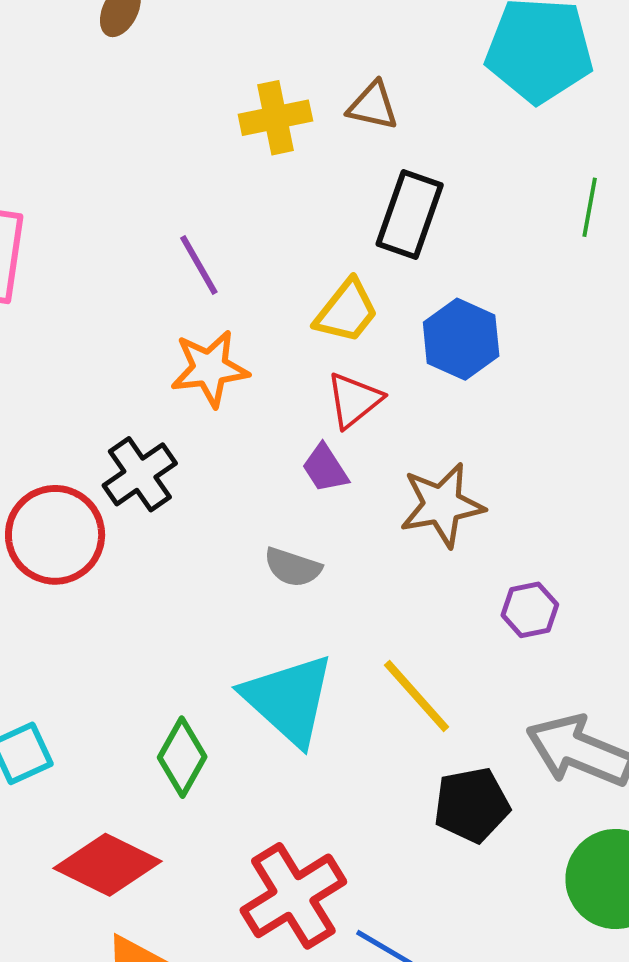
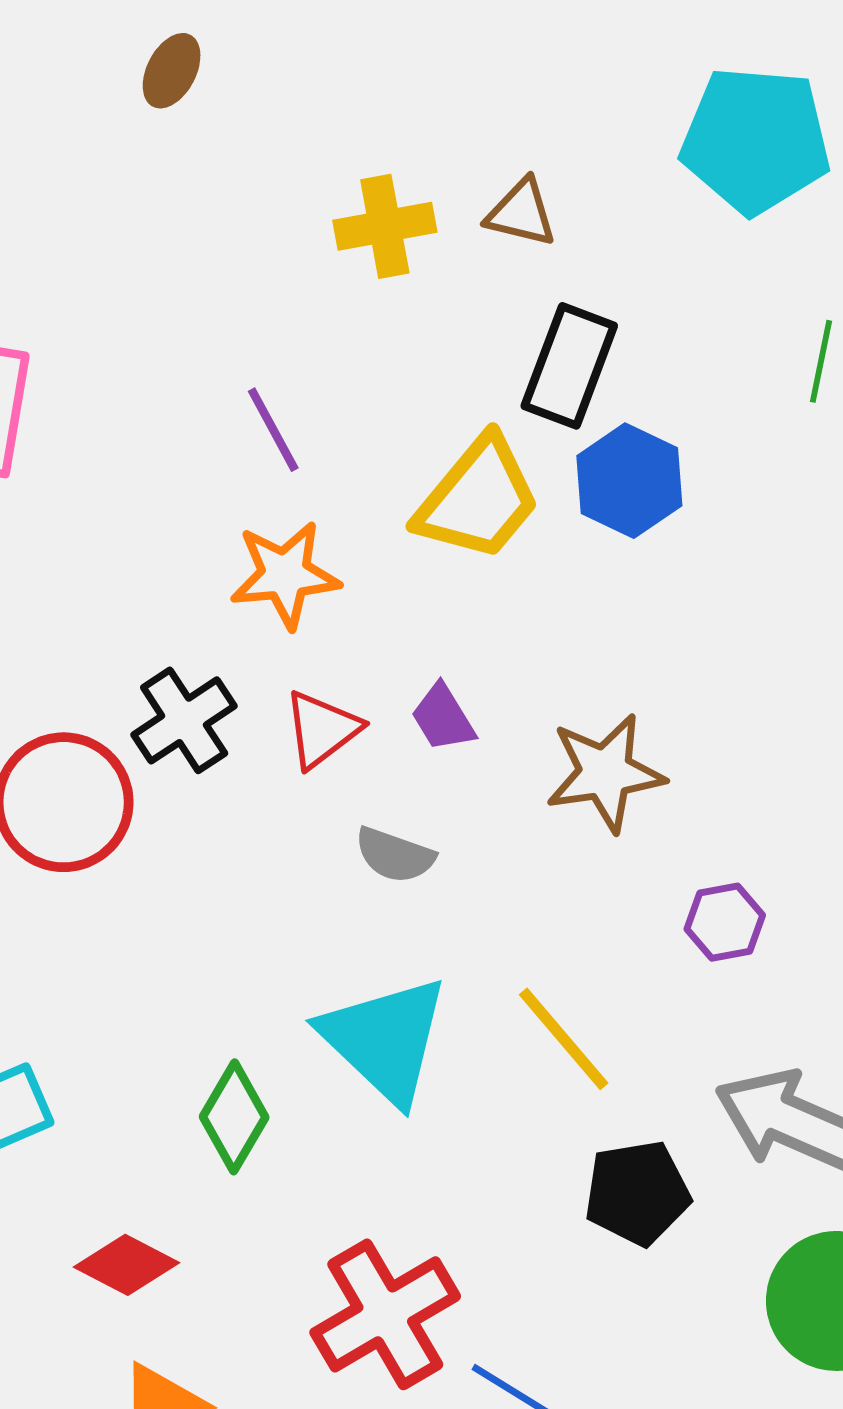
yellow trapezoid: (347, 311) -> (478, 499), size x1.4
blue hexagon: (461, 339) -> (629, 481), moved
red triangle: (354, 400) -> (322, 729), moved
red diamond: (108, 865) -> (126, 1265), size x0.7

